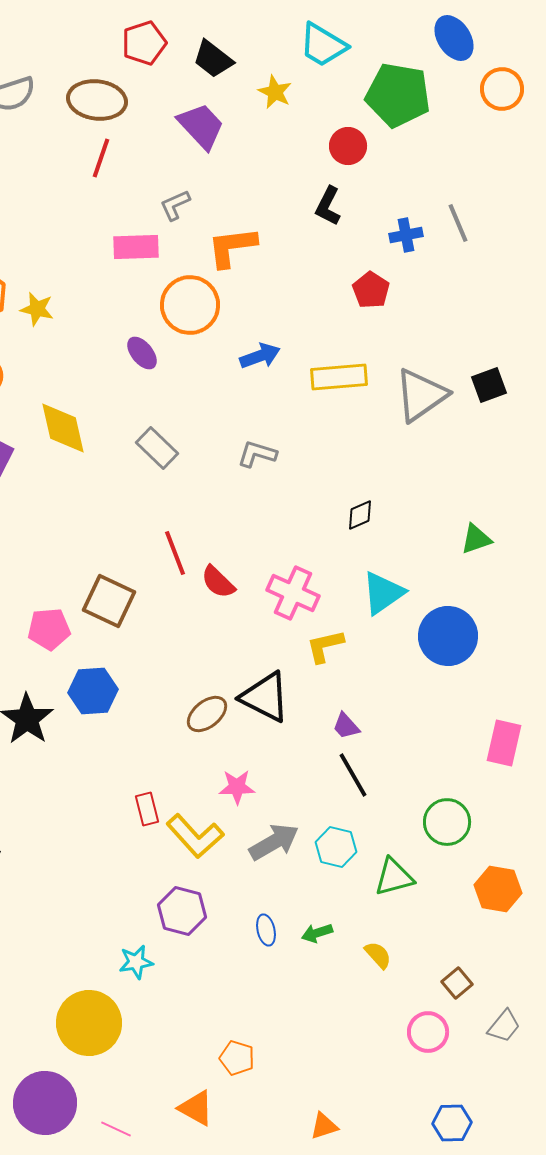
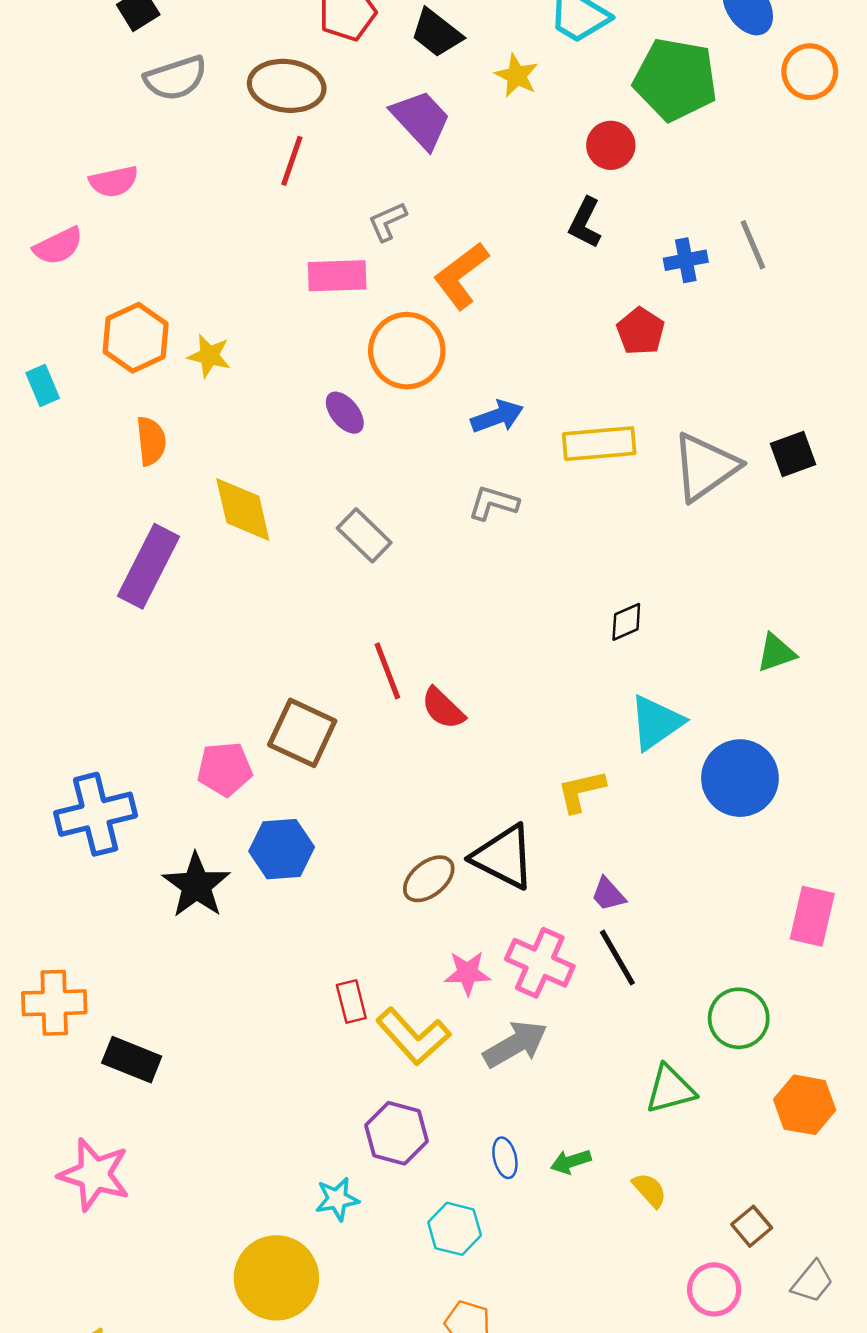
orange L-shape: (232, 247) -> (461, 276), turned -30
gray L-shape: (257, 454) -> (493, 503), moved
pink cross: (293, 593) -> (540, 963), moved
cyan hexagon: (336, 847) -> (455, 1229), moved

